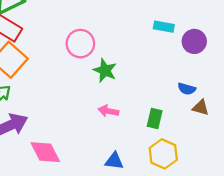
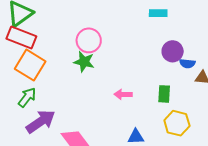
purple circle: (194, 41) -> (173, 51), moved
green star: (105, 70) -> (84, 62), moved

